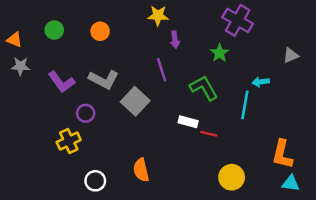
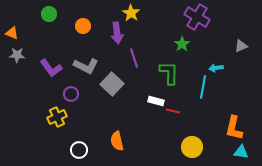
yellow star: (158, 16) -> (131, 13), turned 30
green circle: (54, 30) -> (49, 14), moved
purple arrow: (175, 40) -> (117, 33), moved, size x1.5
green L-shape: (204, 88) -> (169, 73), turned 30

